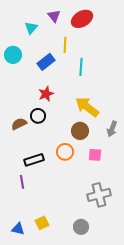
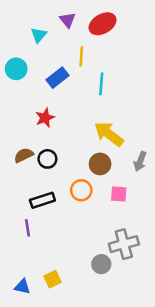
red star: (46, 94) -> (45, 118), moved
black circle: (38, 116) -> (47, 159), moved
gray circle: (81, 227) -> (101, 264), moved

